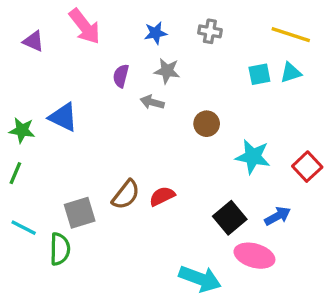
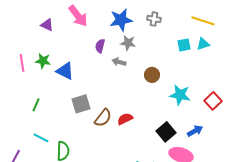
blue star: (156, 33) -> (121, 20), size x1.6
green star: (22, 130) -> (43, 61), moved
gray square: (80, 213) -> (81, 104), moved

